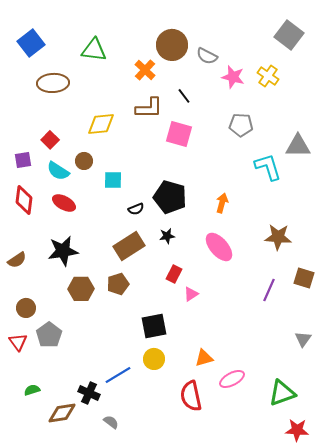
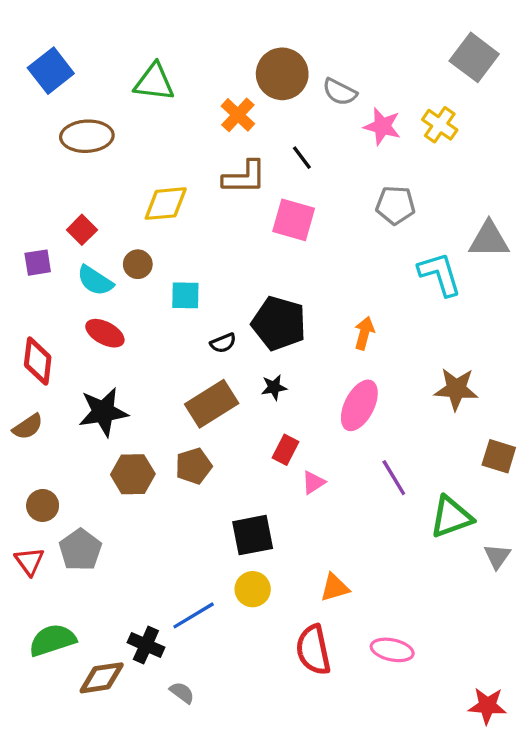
red diamond: (24, 200) -> (38, 361), moved
pink ellipse: (219, 247) -> (359, 405), turned 68
purple line: (269, 290) -> (394, 478), moved, turned -55
pink ellipse: (232, 379) -> (392, 650), moved, turned 40
green semicircle: (32, 390) -> (52, 640), size x1.8
green triangle: (282, 393) -> (451, 517), moved

